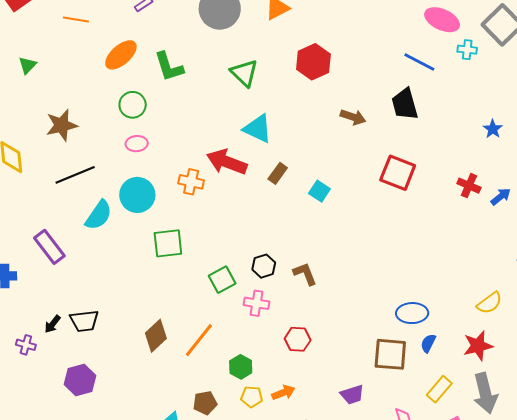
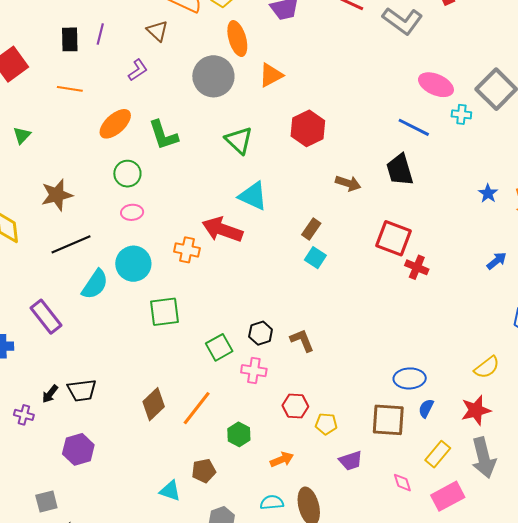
brown rectangle: (278, 173) -> (311, 229), moved
red cross: (469, 186) -> (417, 267), moved
yellow pentagon: (252, 397) -> (326, 424), moved

